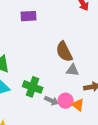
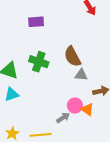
green cross: (33, 87) -> (39, 62), moved
gray arrow: (52, 101) -> (63, 118), moved, turned -56

